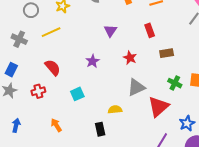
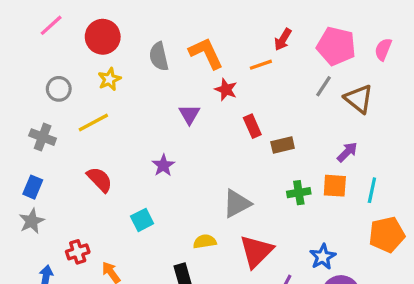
red rectangle: (150, 30) -> (252, 126), moved
red star: (130, 58) -> (226, 90), moved
green cross: (175, 83) -> (299, 193), turned -32
red cross: (38, 91) -> (78, 252), moved
red triangle: (158, 107) -> (256, 251), moved

